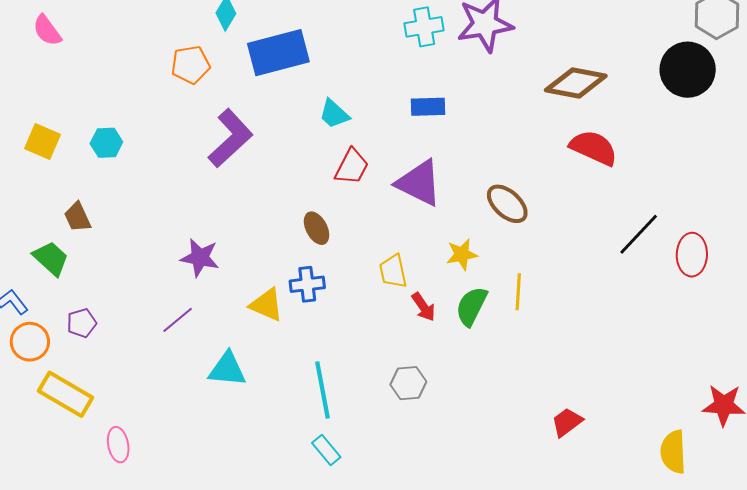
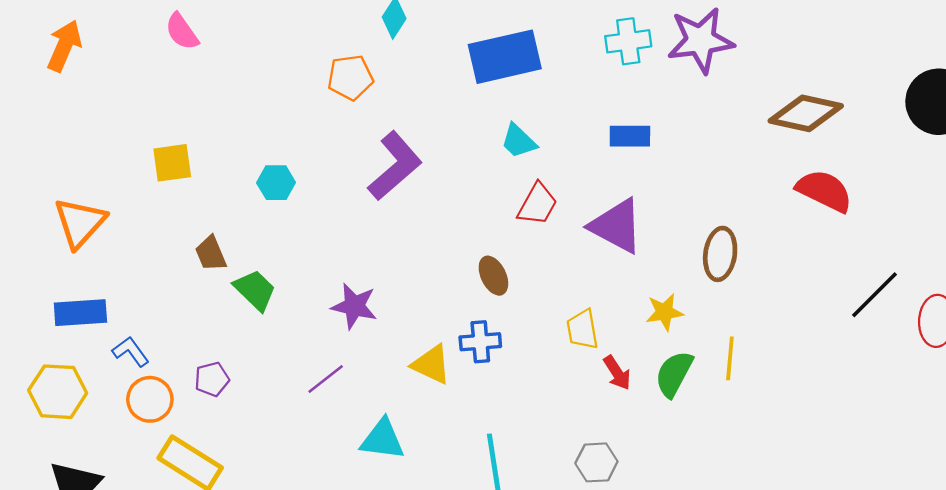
blue rectangle: (278, 53) -> (505, 57), moved
yellow square: (42, 142) -> (172, 163), turned -33
cyan hexagon: (106, 143) -> (276, 183), moved
brown ellipse: (507, 204) -> (720, 254), turned 54
green trapezoid: (51, 258) -> (255, 290), moved

